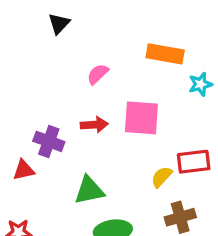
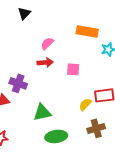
pink square: (141, 118) -> (73, 69), size x0.6
red arrow: (94, 125) -> (45, 62), moved

